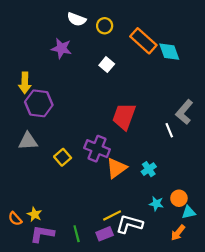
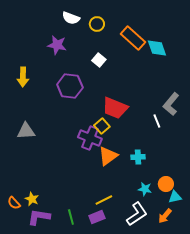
purple hexagon: (39, 103) -> (70, 86), moved
red trapezoid: (124, 116) -> (115, 108), turned -88
yellow square: (63, 157) -> (102, 126), moved
cyan cross: (149, 169) -> (138, 157), turned 32
white L-shape: (129, 224) -> (137, 214), moved, turned 130

